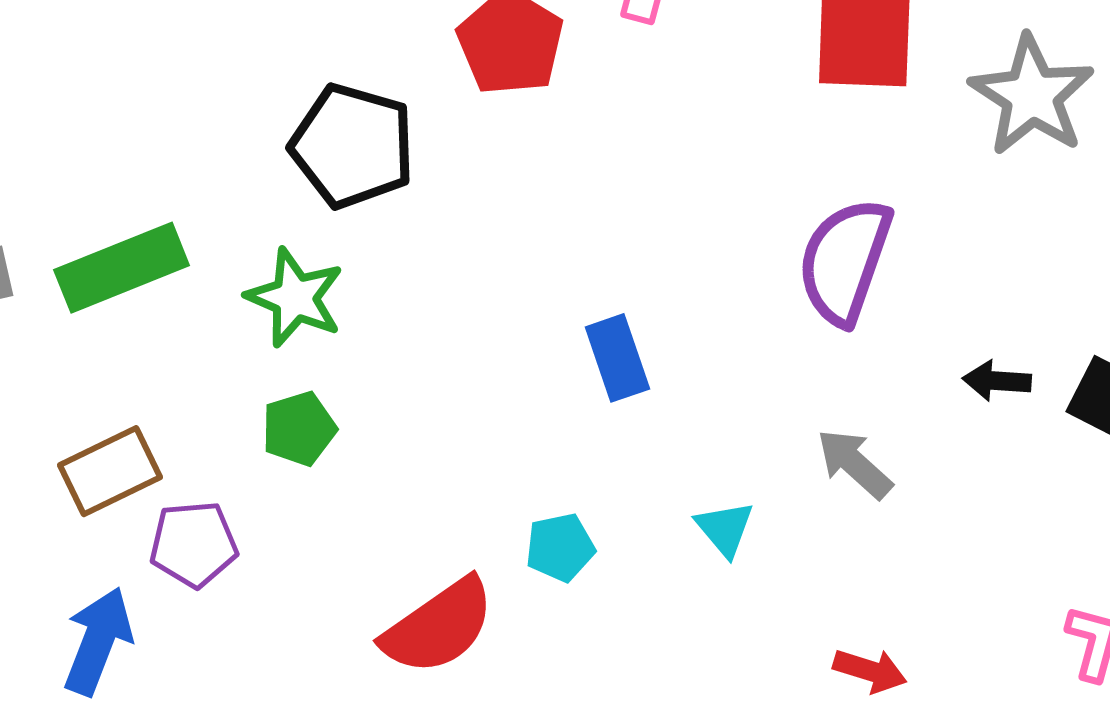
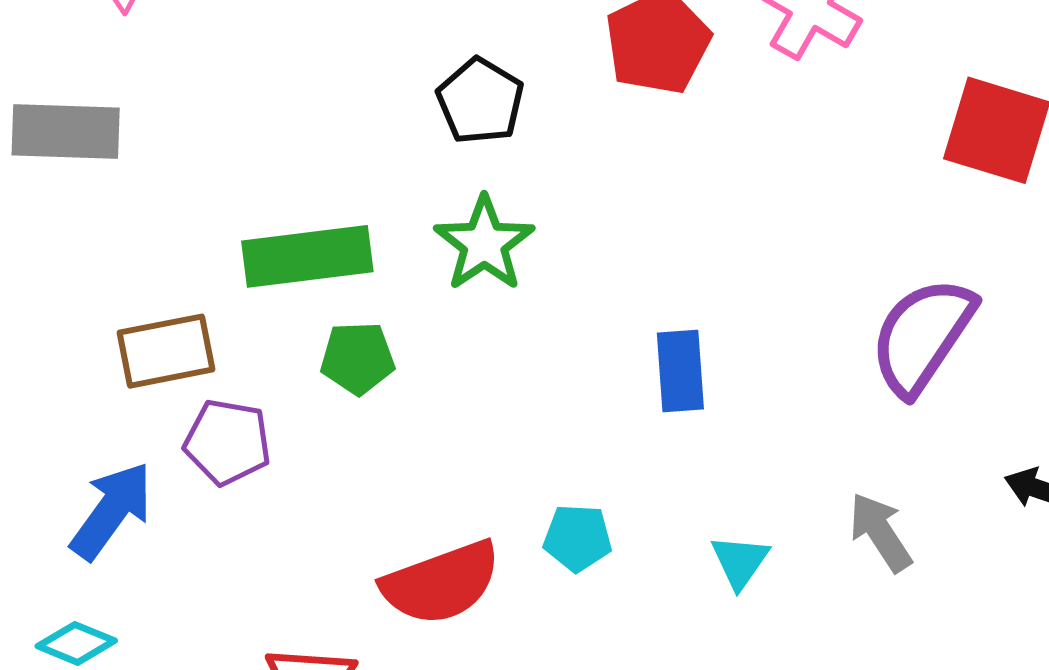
black pentagon: (352, 146) -> (480, 101), size x0.7
green rectangle: (122, 268) -> (307, 256), moved
green star: (295, 298) -> (484, 244), moved

